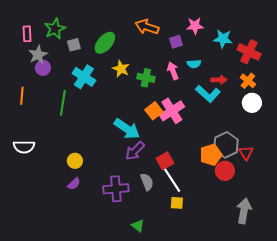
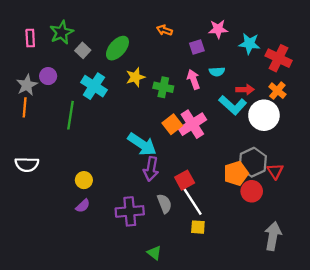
orange arrow: (147, 27) -> (164, 30), size x0.6
gray square: (74, 45) -> (83, 50), turned -32
gray star: (38, 55) -> (27, 85), moved
yellow star: (121, 69) -> (135, 77), turned 30
white circle: (252, 103) -> (264, 115), moved, size x1.4
purple arrow: (135, 151) -> (151, 169), turned -35

